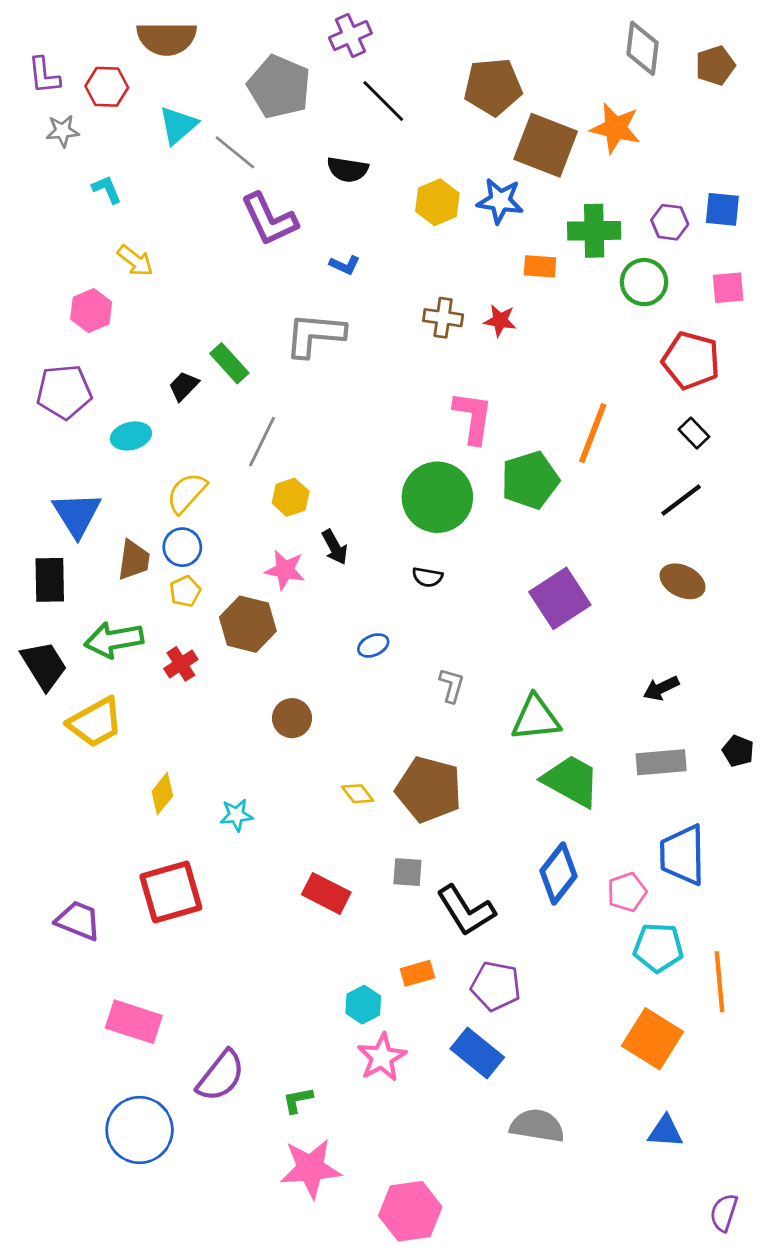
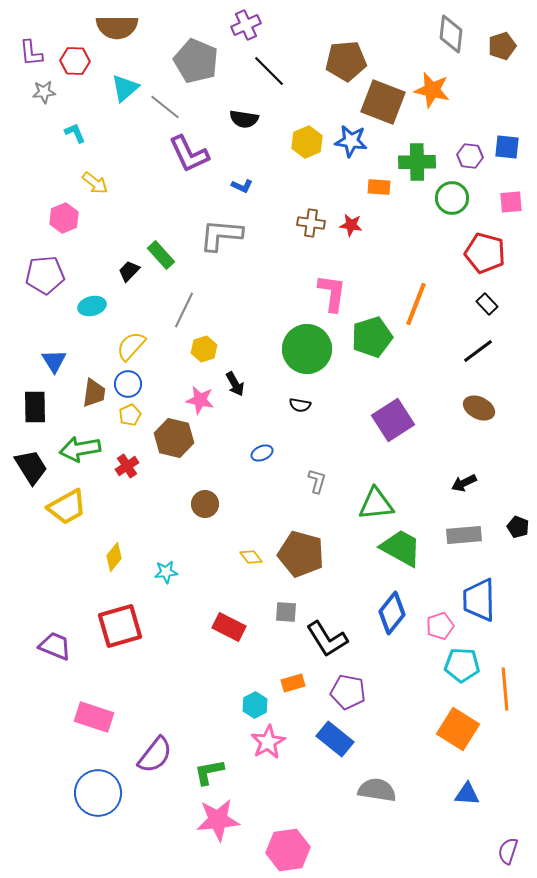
blue triangle: (77, 514) -> (54, 361), size x0.7
green L-shape: (298, 1100) -> (209, 772), size x1.4

